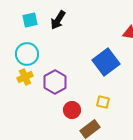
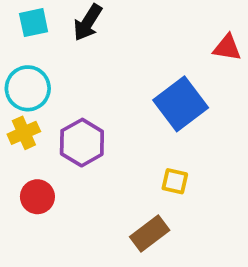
red circle: (72, 110) -> (37, 197), moved

